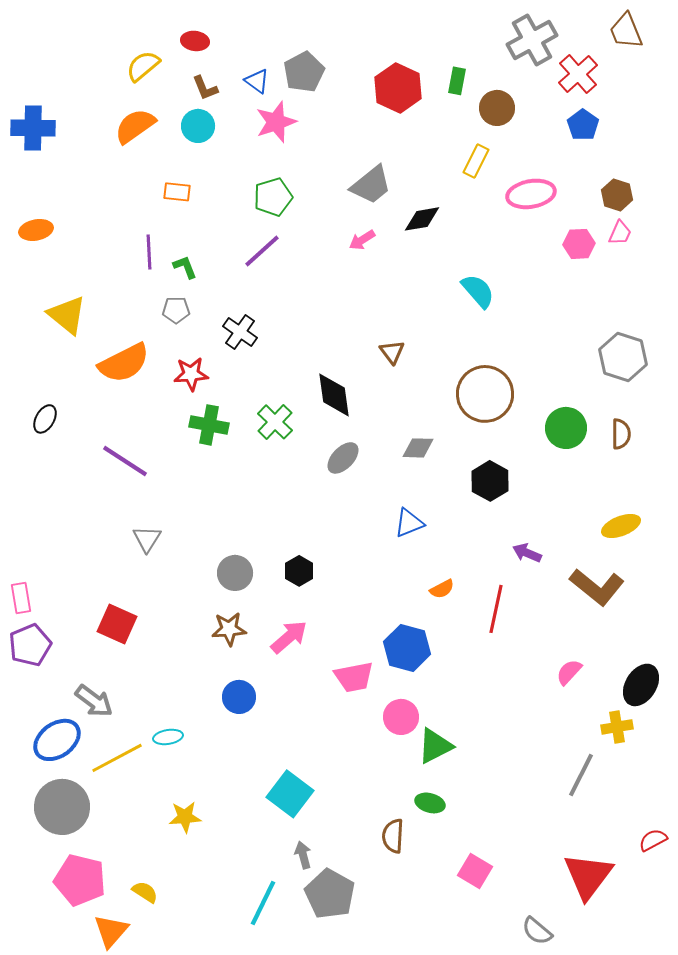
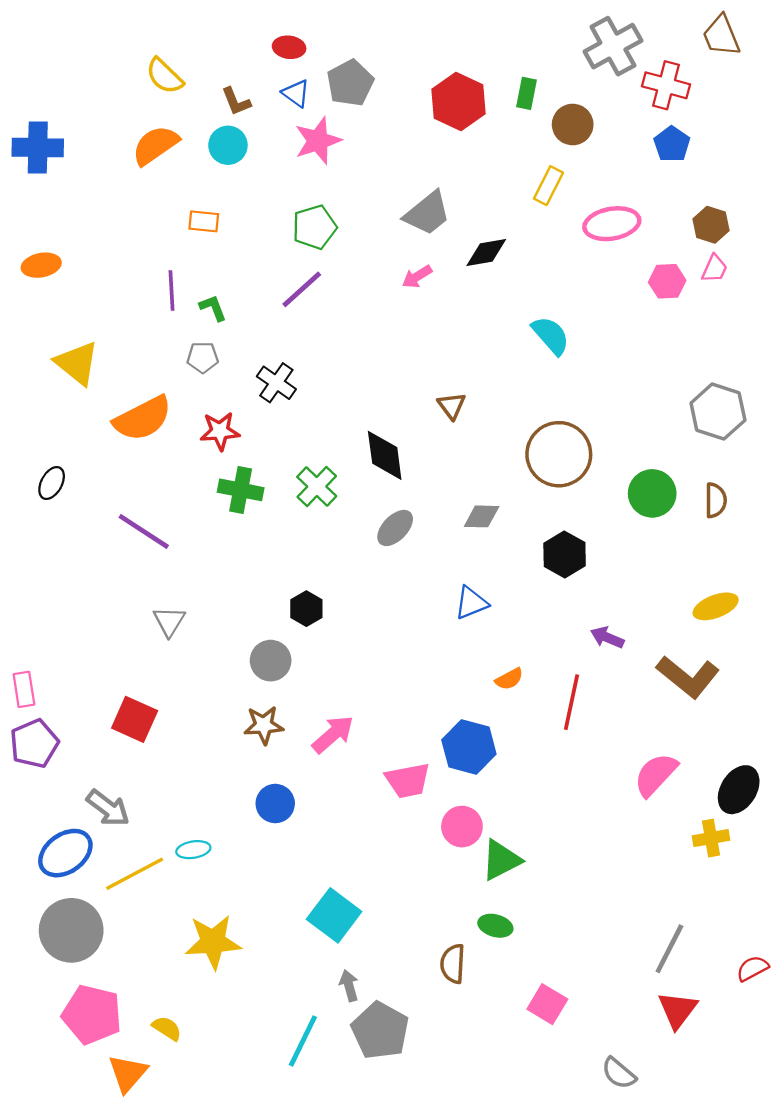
red ellipse: (195, 41) -> (289, 47), moved
yellow semicircle: (143, 66) -> (165, 76), turned -96
red cross: (578, 74) -> (666, 85), turned -33
black hexagon: (299, 571) -> (306, 609), moved
pink semicircle: (569, 672) -> (656, 775), size x1.5
gray line: (581, 775) -> (669, 949), moved
yellow star: (185, 817) -> (213, 942), size x1.5
red triangle: (588, 876) -> (678, 1010), size x0.7

